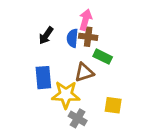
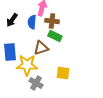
brown cross: (88, 37) -> (52, 21), moved

